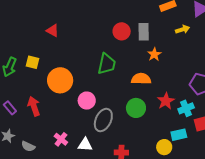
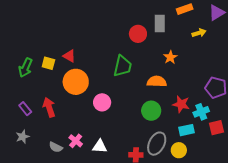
red triangle: (53, 31) -> (69, 56), moved
gray rectangle: (144, 32) -> (160, 23), moved
red star: (166, 101) -> (181, 104), turned -30
gray ellipse: (103, 120) -> (157, 144), moved
cyan rectangle: (179, 135) -> (187, 130), moved
gray semicircle: (28, 146) -> (56, 147), moved

